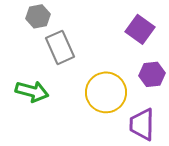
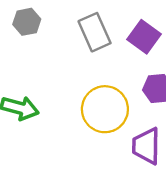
gray rectangle: (60, 47) -> (95, 32), moved

